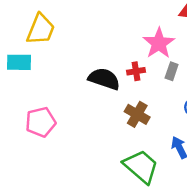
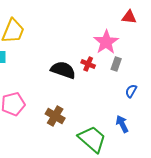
red cross: (136, 71) -> (88, 64), turned 32
brown cross: (137, 114) -> (55, 116), moved

